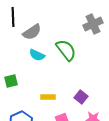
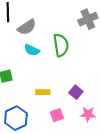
green semicircle: (66, 50) -> (61, 45), turned 30

